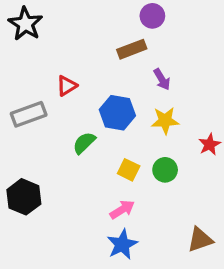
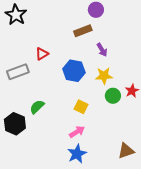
green semicircle: (84, 143) -> (37, 107), moved
green circle: (165, 170) -> (113, 96), moved

